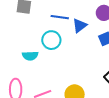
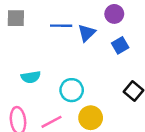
cyan circle: (51, 40) -> (72, 90), moved

